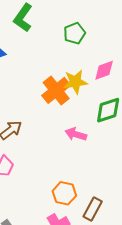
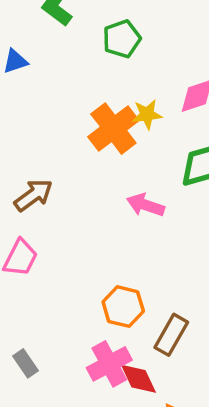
green pentagon: (74, 33) -> (122, 39), moved
yellow star: (75, 82) -> (147, 114), size x0.7

